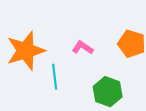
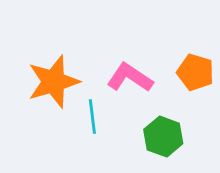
pink L-shape: (83, 48) -> (130, 78), size x1.6

